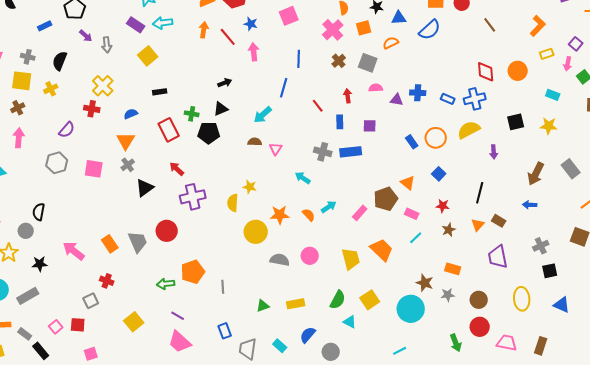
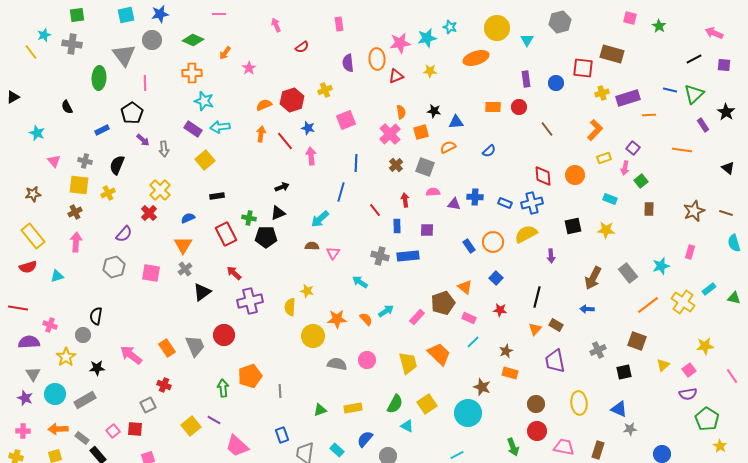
blue semicircle: (430, 30) -> (489, 151), moved, size x0.6
red cross: (92, 109) -> (149, 213), turned 35
brown star: (449, 230) -> (506, 351), moved
black square: (550, 271) -> (624, 372), moved
green arrow: (166, 284) -> (223, 388), turned 90
gray star: (448, 295) -> (630, 429), moved
purple line: (178, 316) -> (214, 420), moved

